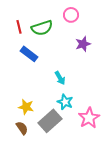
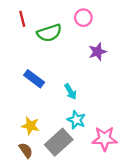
red line: (19, 27) -> (22, 19), moved
blue rectangle: (29, 54) -> (34, 79), moved
pink star: (89, 118) -> (105, 139), turned 30

